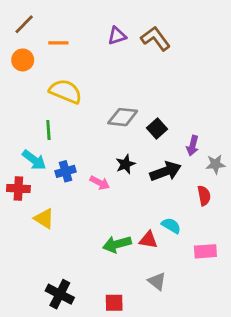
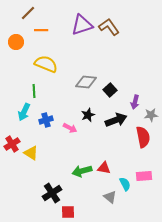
brown line: (24, 24) -> (28, 13), moved
purple triangle: (117, 36) -> (82, 25), size x1.6
cyan arrow: (34, 160) -> (24, 112), turned 78
red cross: (18, 188) -> (12, 144), moved, turned -35
red semicircle: (204, 196) -> (143, 137), size x1.5
cyan semicircle: (171, 226) -> (125, 184), moved, turned 32
black cross: (60, 294) -> (52, 193), moved, turned 30
red square: (114, 303) -> (68, 212), moved

